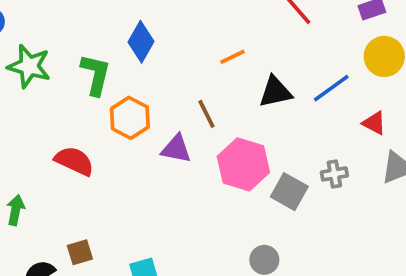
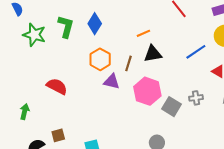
green L-shape: (96, 74) -> (66, 27), moved
black triangle: (275, 92) -> (153, 54), moved
brown line: (206, 114) -> (128, 63), turned 42
orange hexagon: (130, 118) -> (100, 59), moved

